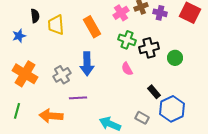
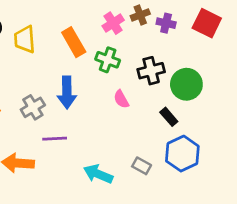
green cross: (127, 40) -> (108, 60), moved
green circle: (175, 58) -> (186, 84), size x1.5
black rectangle: (154, 92) -> (169, 117), moved

